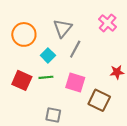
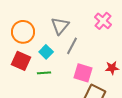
red square: (22, 80) -> (21, 61), moved
pink square: (75, 83) -> (83, 73), moved

